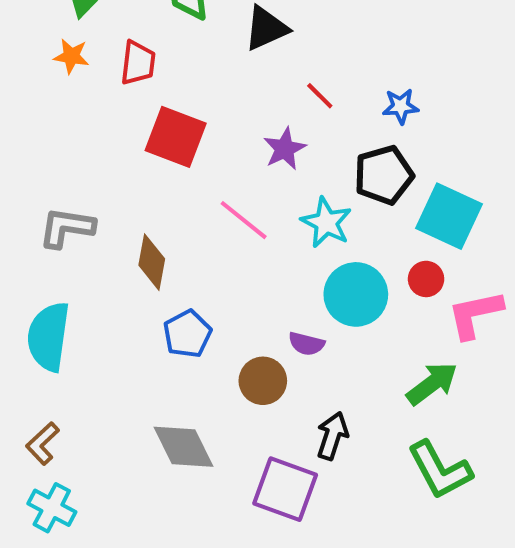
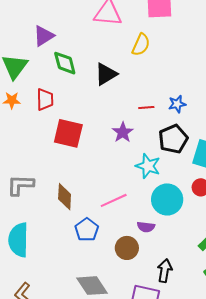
red line: (320, 96) -> (146, 108), moved, turned -42
pink line: (244, 220) -> (114, 200), moved, turned -56

